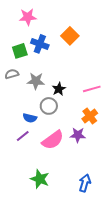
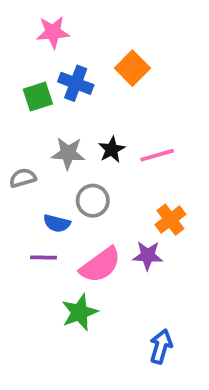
gray semicircle: (12, 74) -> (23, 178), moved
black star: (59, 89) -> (112, 150), moved
pink line: (92, 89) -> (157, 155), moved
purple line: (23, 136) -> (44, 257), turned 40
green star: (40, 179) -> (79, 312), moved, turned 30

